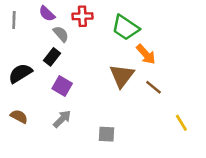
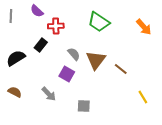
red cross: (82, 16) -> (56, 26), moved
gray semicircle: (61, 34) -> (74, 54), moved
orange arrow: (146, 54) -> (144, 27), moved
purple square: (62, 86) -> (67, 74), moved
gray arrow: (62, 119) -> (49, 94), turned 91

